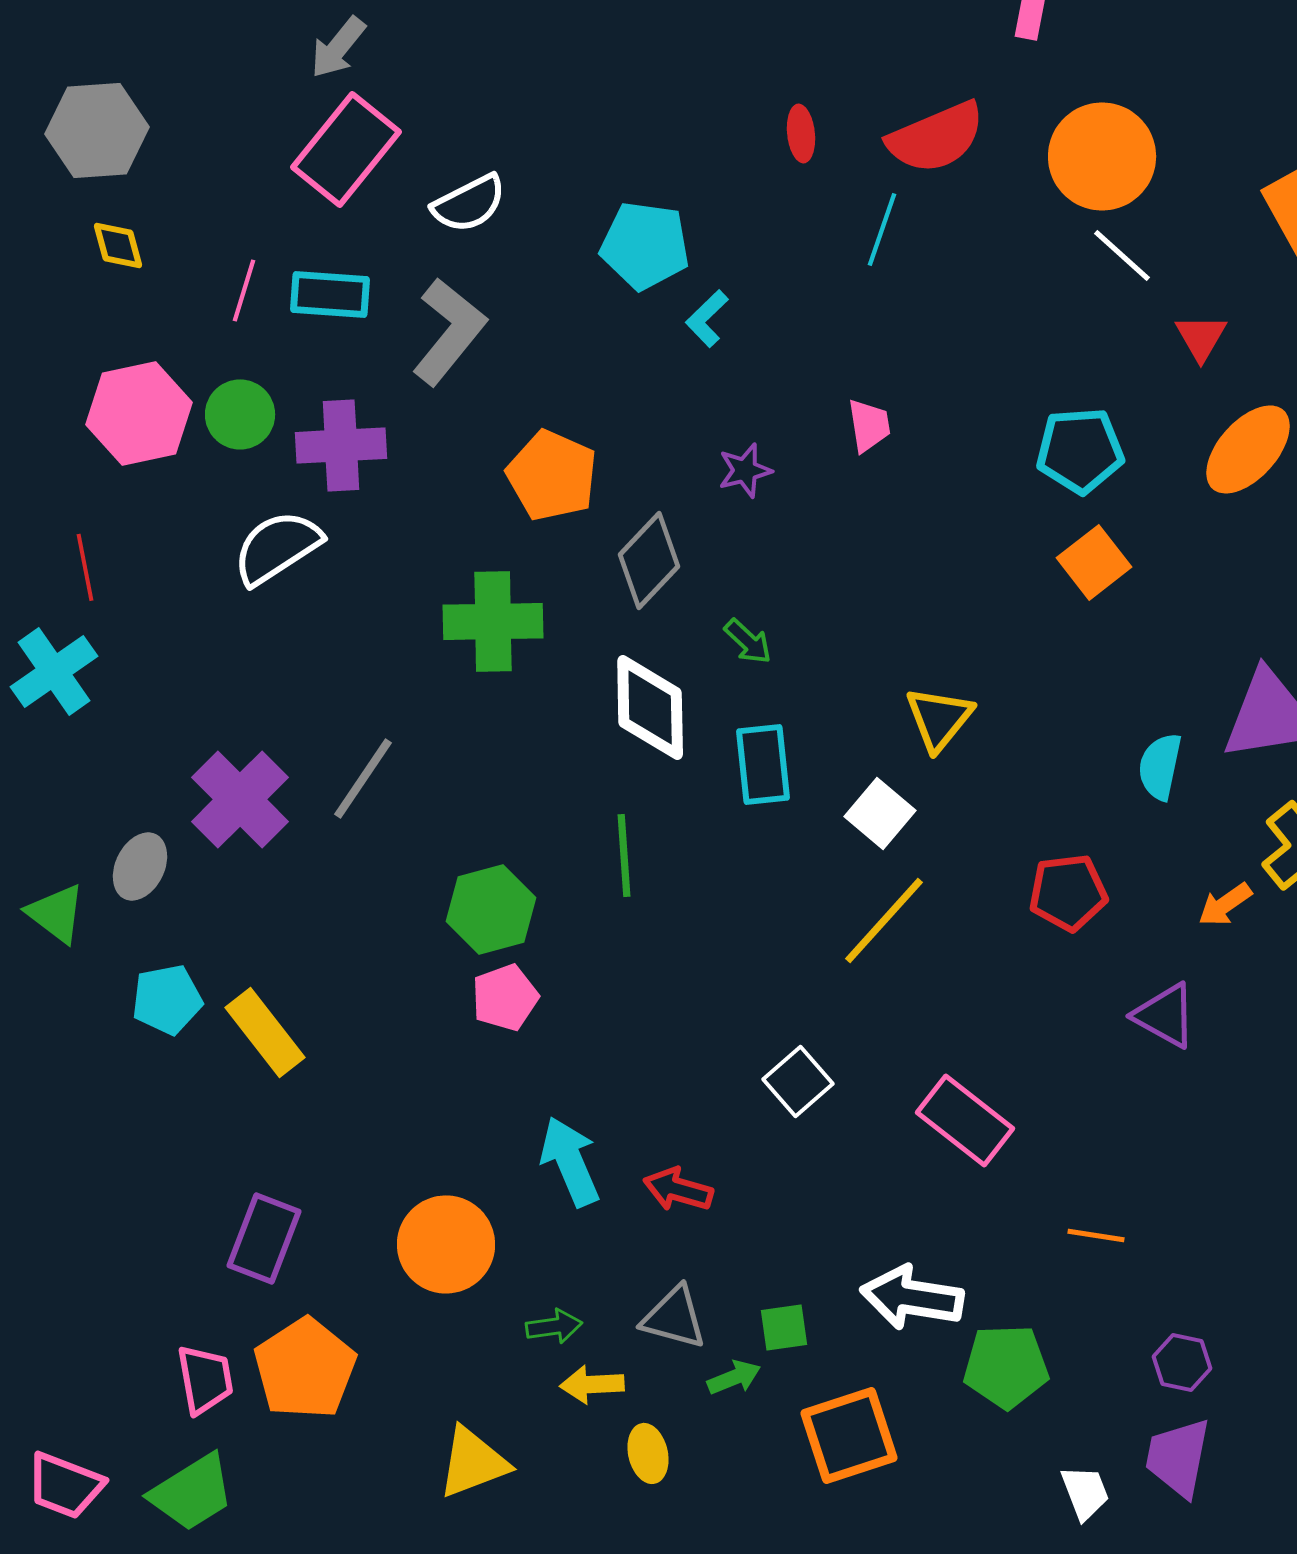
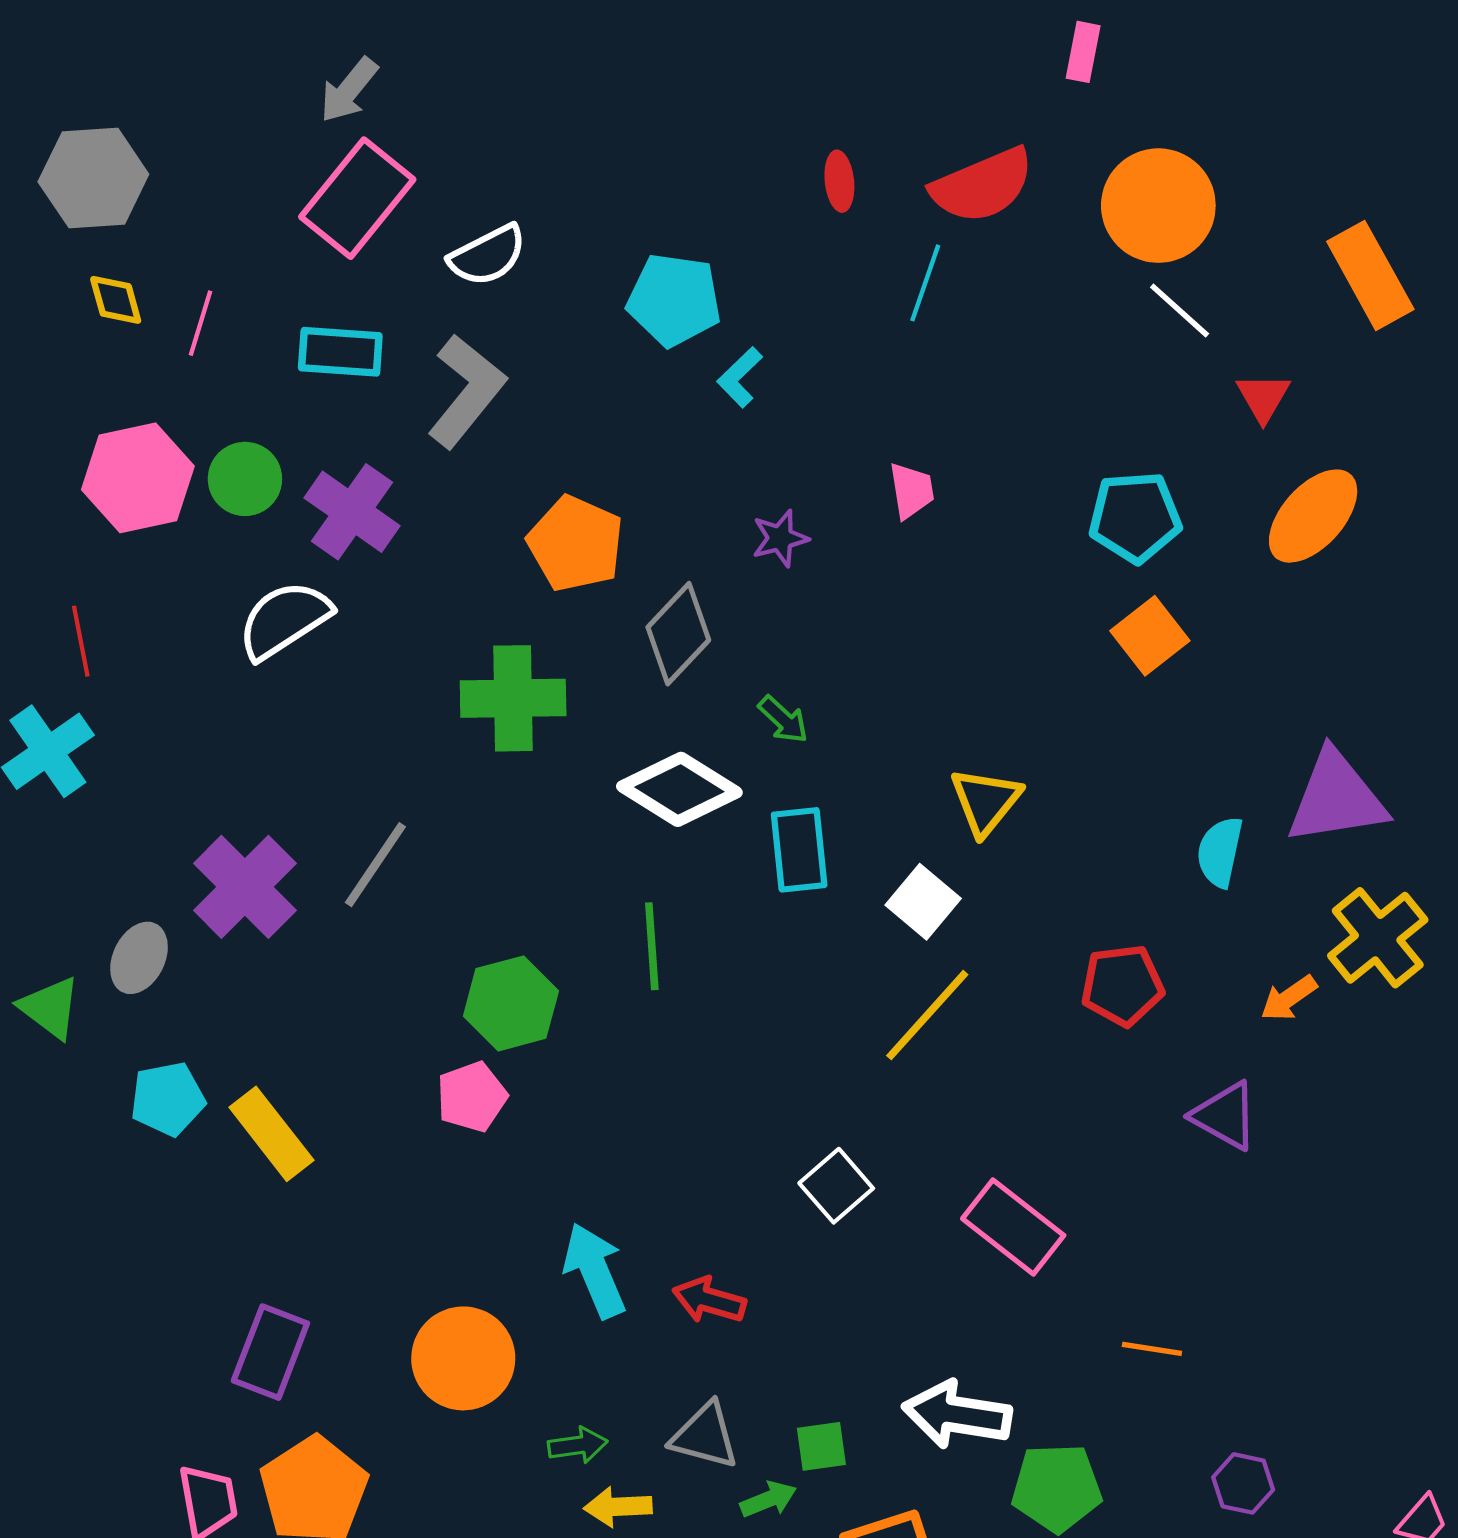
pink line: (244, 290) -> (200, 323), moved
purple cross: (341, 445) -> (352, 512), turned 38
white diamond: (650, 707) -> (679, 789), turned -57
pink pentagon: (505, 997) -> (472, 1097), moved

